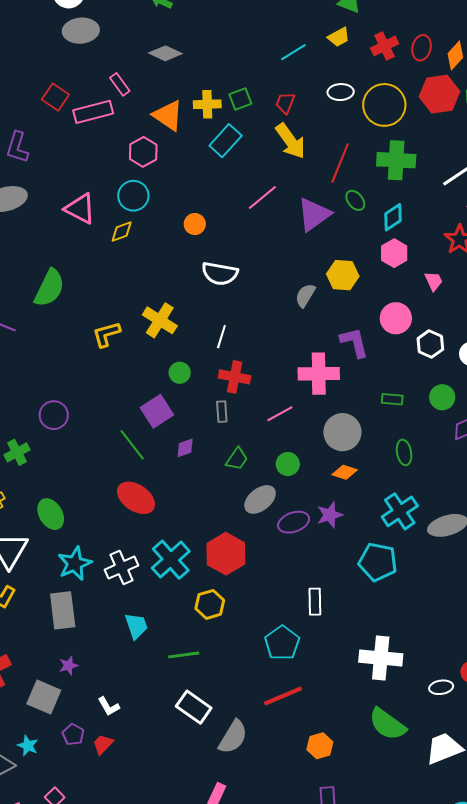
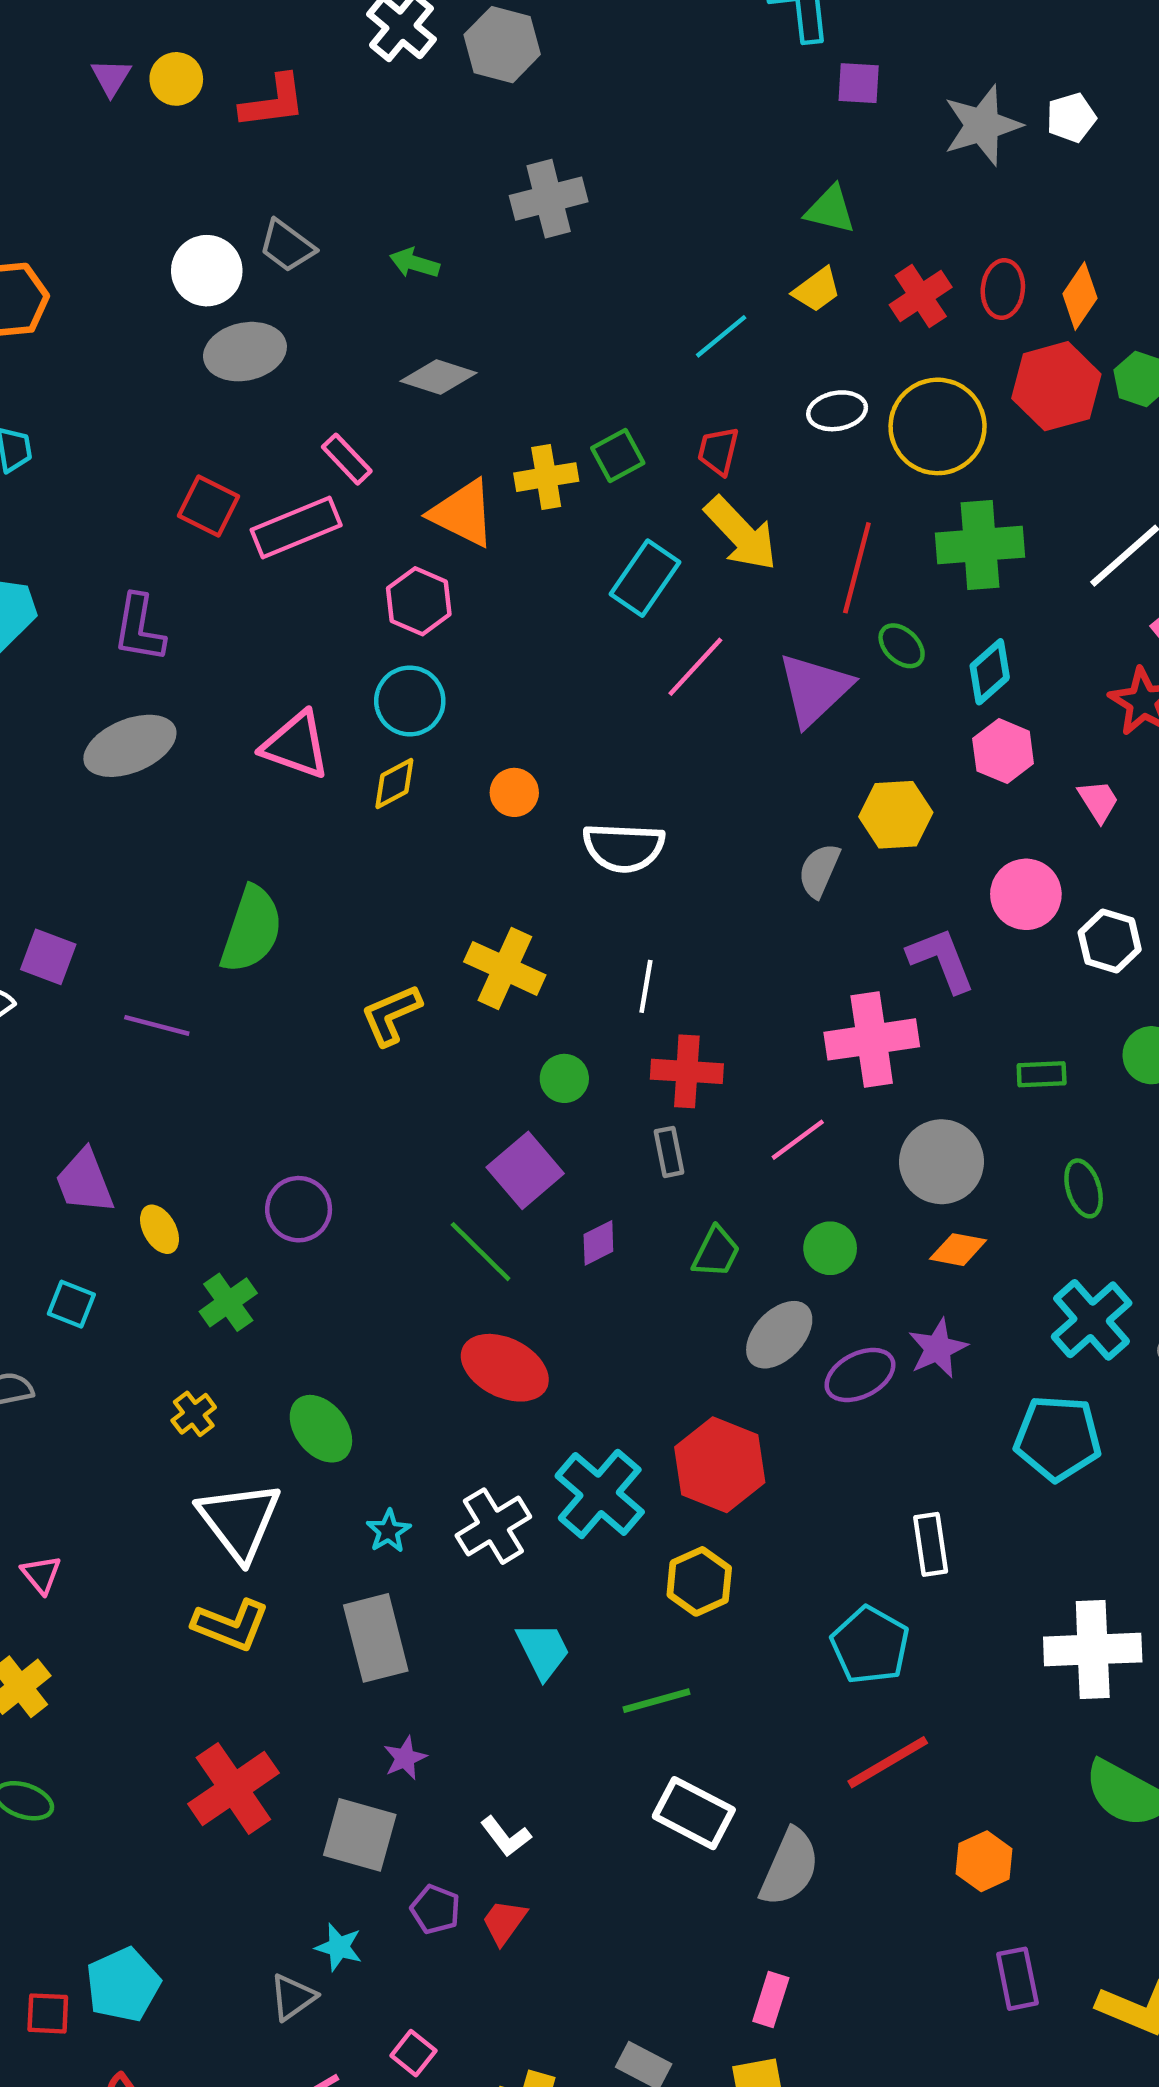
cyan rectangle: (226, 141) -> (645, 578), moved
orange circle: (195, 224) -> (514, 792), moved
cyan star: (75, 564) -> (389, 1531), size x0.6

